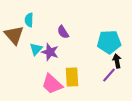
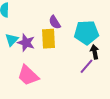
purple semicircle: (63, 32) -> (55, 22), moved
yellow rectangle: (72, 77) -> (49, 39), moved

